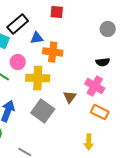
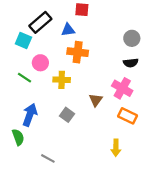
gray circle: (108, 29) -> (132, 38), moved
blue triangle: (37, 38) -> (68, 30), moved
yellow cross: (38, 78) -> (62, 80), size x0.7
gray square: (43, 111) -> (67, 115), size x0.6

